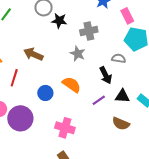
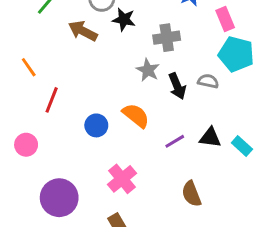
brown arrow: (33, 54) -> (83, 31), moved
black arrow: (106, 75) -> (177, 86), moved
purple circle: (20, 118) -> (59, 198), moved
brown semicircle: (121, 124) -> (191, 194), moved, turned 42
pink cross: (65, 128) -> (122, 179), turned 30

